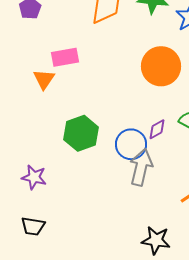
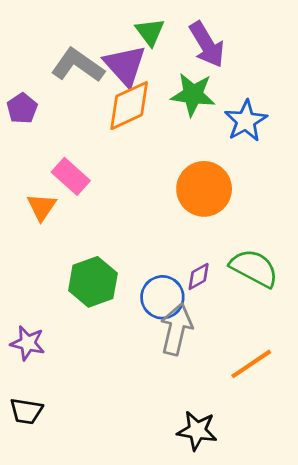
pink rectangle: (65, 57) -> (71, 176), turned 52

